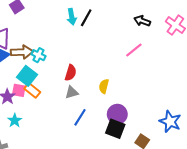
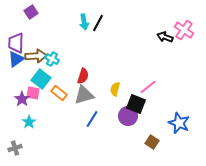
black arrow: (142, 21) -> (165, 37), moved
pink line: (134, 50) -> (148, 87), moved
orange rectangle: (32, 90) -> (59, 93), moved
gray triangle: (72, 92) -> (84, 95), size x1.5
black square: (115, 129) -> (136, 104), moved

